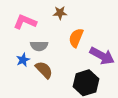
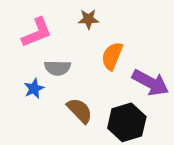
pink L-shape: (25, 22) -> (37, 32), turned 135
brown semicircle: (44, 70) -> (80, 111), moved

